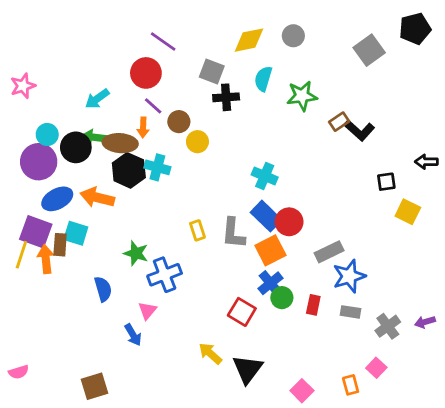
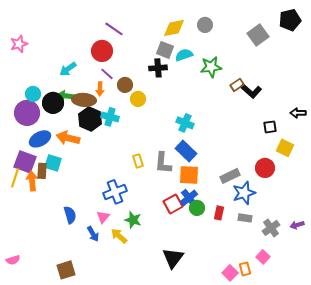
gray square: (212, 72) -> (165, 50), moved
cyan semicircle: (263, 79) -> (184, 55), turned 54
pink star: (23, 86) -> (19, 44), moved
red circle: (289, 222) -> (265, 168), moved
orange square: (270, 250) -> (189, 175), turned 30
green star: (136, 253) -> (133, 220), moved
blue semicircle: (103, 289) -> (70, 215), moved
red square: (242, 312) -> (173, 204), moved, turned 30
yellow arrow: (210, 353) -> (119, 236), moved
pink square: (302, 391) -> (230, 273), moved

